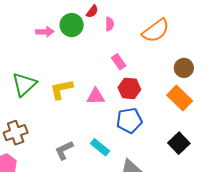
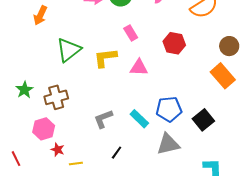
pink rectangle: (119, 62) -> (131, 33), moved
red hexagon: (129, 88) -> (174, 43), moved
blue pentagon: (129, 120) -> (169, 109), moved
black square: (179, 143) -> (203, 120), moved

